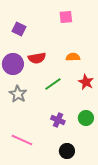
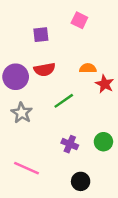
pink square: (66, 17) -> (79, 20), turned 32
purple square: (19, 29) -> (41, 35), moved, turned -32
red star: (86, 82) -> (105, 84), moved

